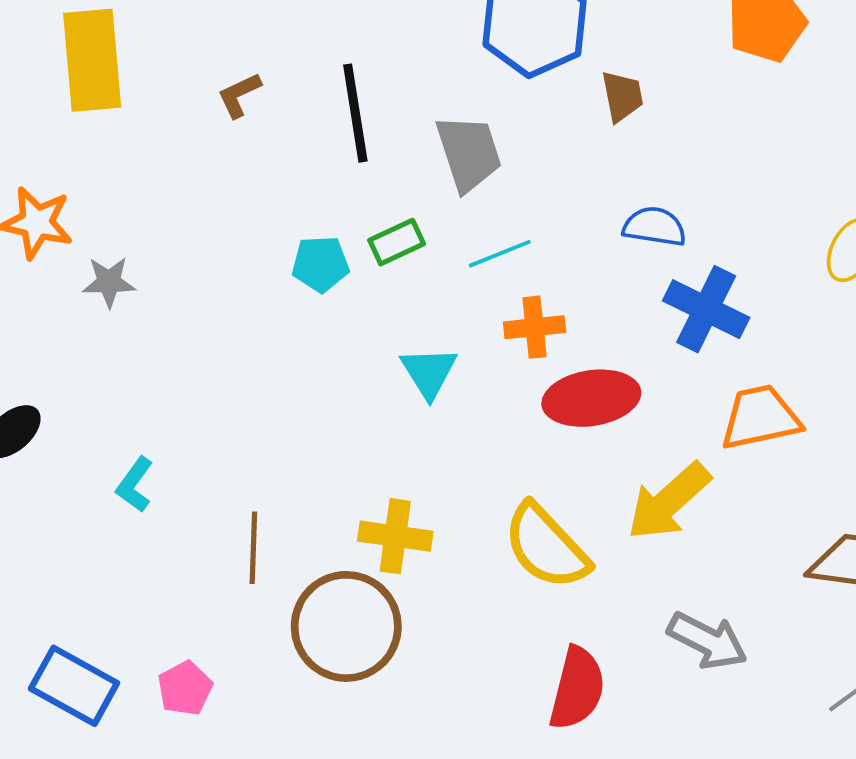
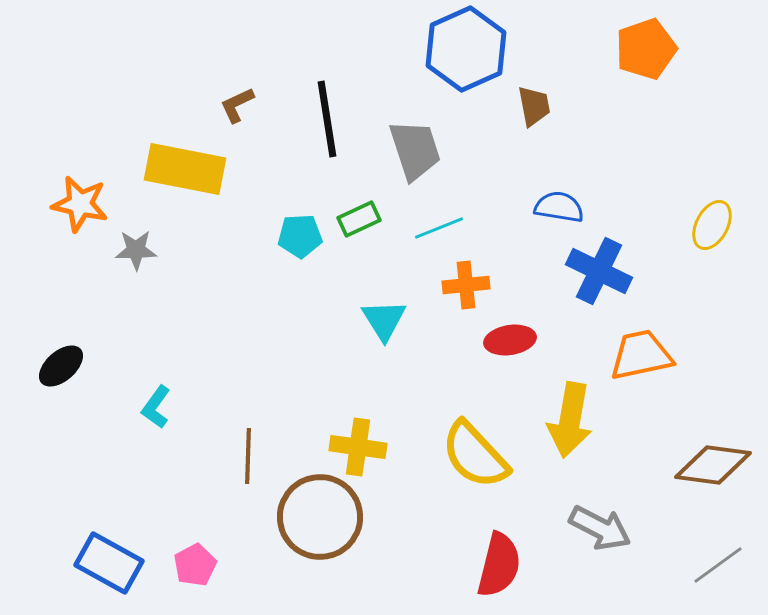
yellow rectangle: (92, 60) -> (185, 169), moved, turned -74
red ellipse: (591, 398) -> (510, 340), size x0.7
yellow arrow: (669, 501) -> (570, 420), turned -38

